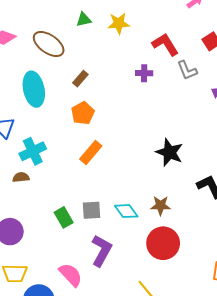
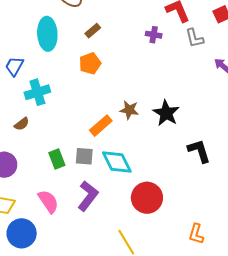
orange rectangle: (91, 153) -> (101, 126), moved
brown semicircle: (21, 177) -> (22, 124), moved, turned 140
brown star: (161, 206) -> (129, 110), moved
cyan diamond: (126, 211) -> (117, 162), size x1.4
pink semicircle: (71, 275) -> (48, 201), moved

